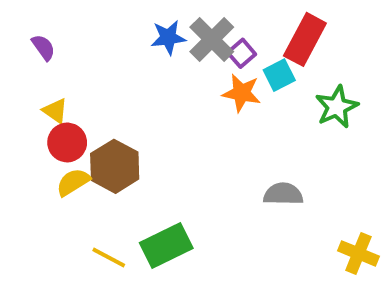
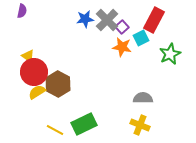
purple semicircle: (43, 47) -> (22, 11), moved, turned 48
red circle: (67, 142) -> (34, 72), size x1.4
yellow cross: (358, 253) -> (140, 125), moved

